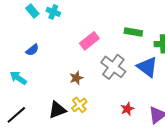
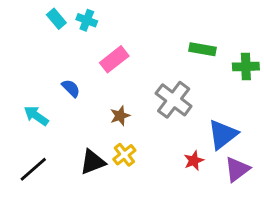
pink rectangle: (89, 41) -> (114, 59), moved
blue semicircle: (32, 50) -> (71, 88), moved, turned -96
blue triangle: (147, 67) -> (223, 135), moved, turned 45

